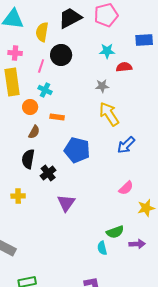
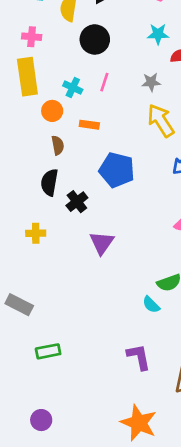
pink line: (41, 66) -> (104, 82), moved
brown semicircle: (34, 132) -> (58, 145), turned -40
cyan semicircle: (102, 248) -> (151, 305), turned -32

